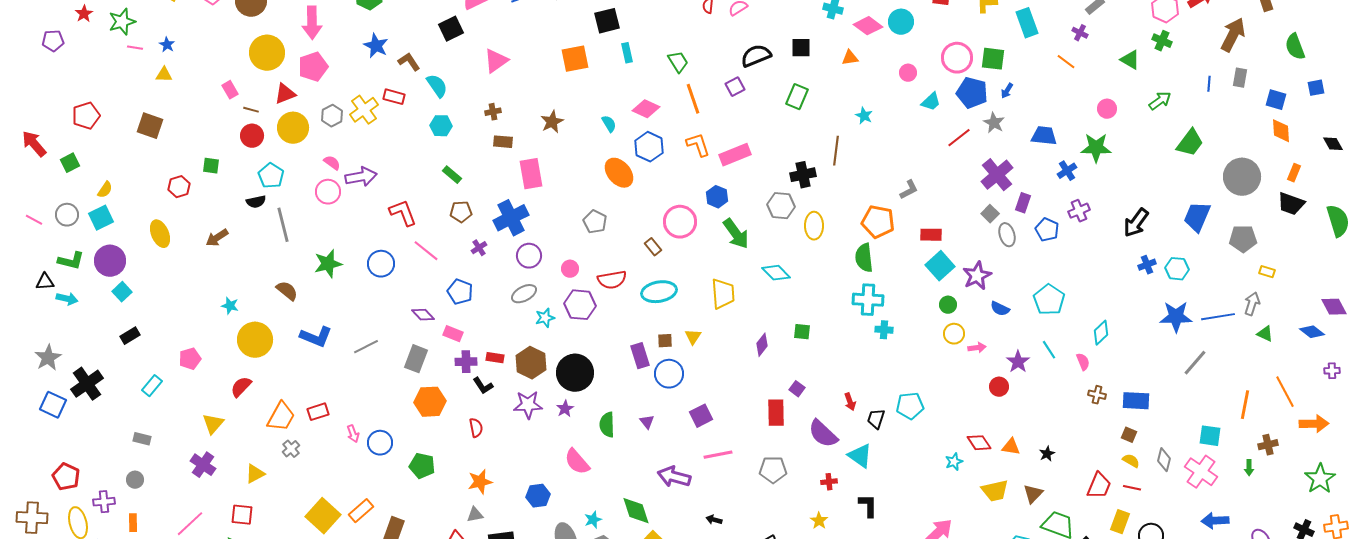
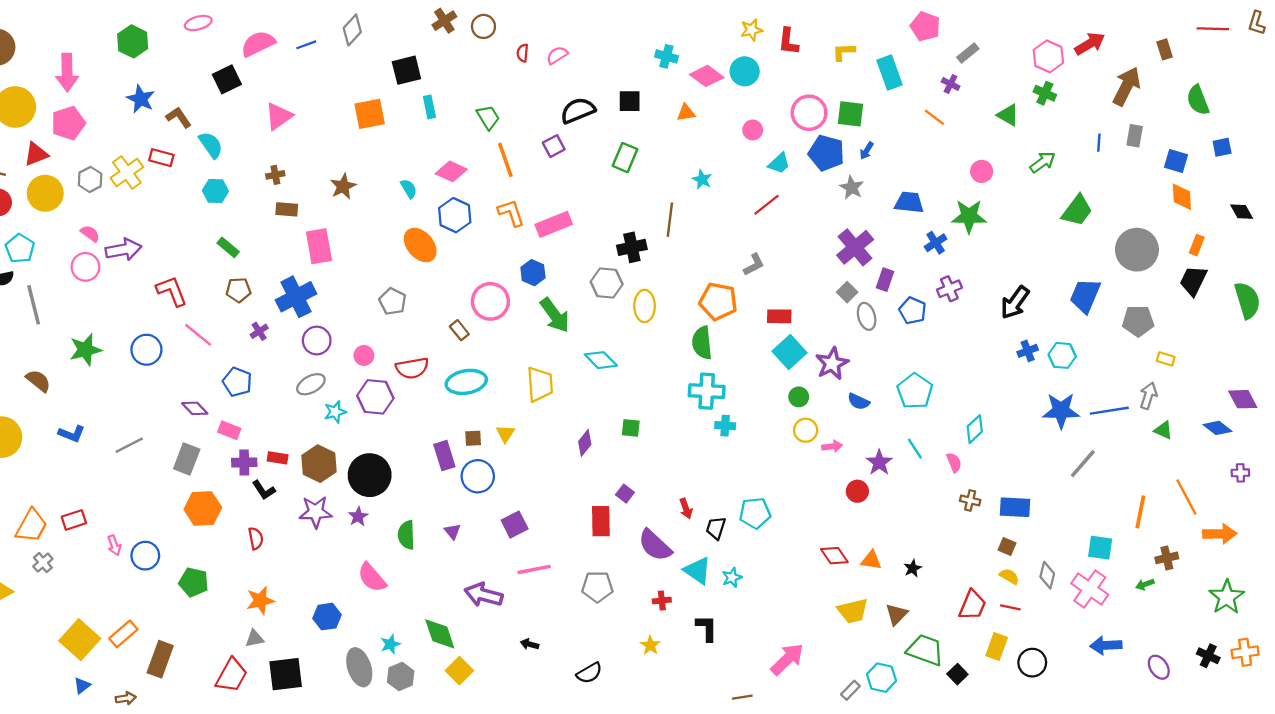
red line: (959, 138) -> (766, 205), moved
black trapezoid: (1291, 204) -> (1193, 281), turned 96
blue L-shape: (316, 337) -> (72, 434), size x0.7
cyan star: (954, 462) -> (732, 577), moved
green arrow: (1249, 468) -> (1145, 584), turned 70

